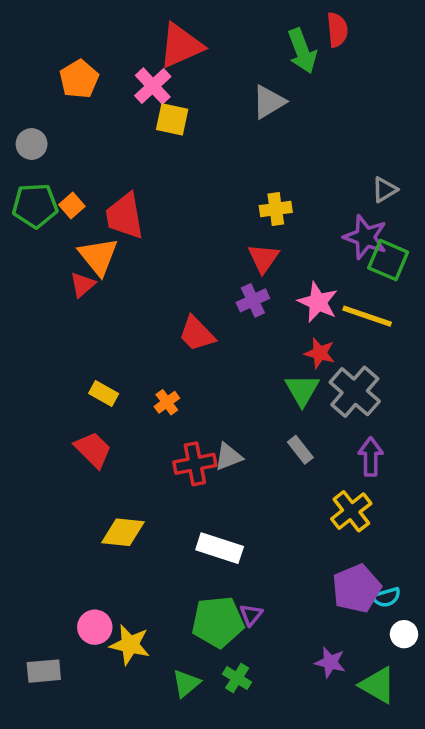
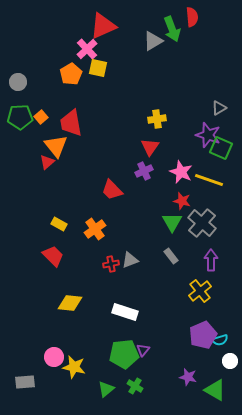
orange pentagon: (79, 79) -> (71, 74), moved
gray triangle: (269, 102) -> (153, 41), moved
orange cross: (167, 402) -> (95, 229), size x1.5
red cross: (195, 464) -> (111, 264), size x0.7

